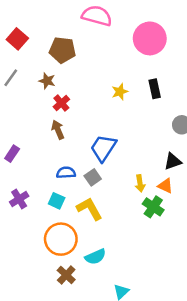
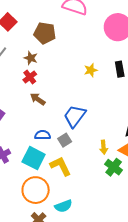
red cross: (61, 103) -> (30, 77), moved
brown arrow: (58, 130) -> (38, 99), turned -35
cyan square: (57, 201) -> (34, 158), size x1.6

